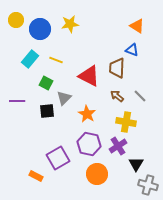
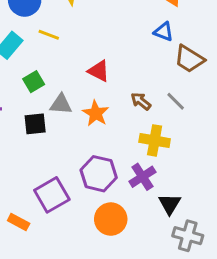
yellow line: (56, 60) -> (49, 35), moved
brown trapezoid: (117, 68) -> (189, 59), moved, turned -60
red triangle: (89, 76) -> (99, 71), size x0.7
green square: (46, 83) -> (34, 82), turned 32
gray triangle: (64, 98) -> (61, 104), turned 49
orange star: (87, 114) -> (96, 113), moved

